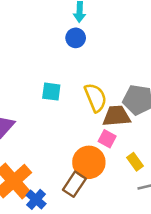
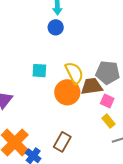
pink square: (107, 139) -> (107, 101), moved
orange circle: (89, 162) -> (67, 92), moved

